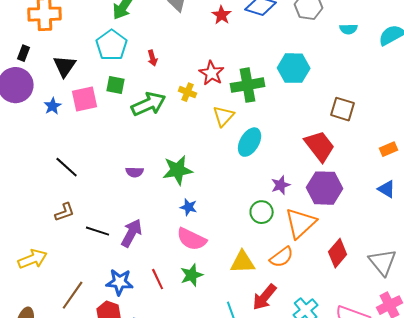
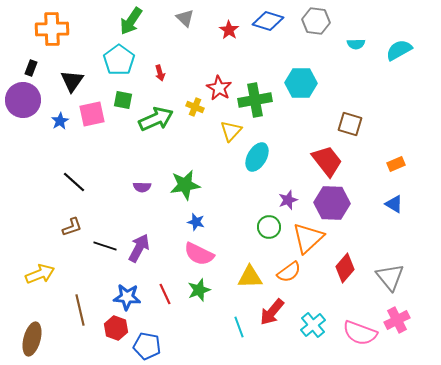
brown line: (73, 295) -> (80, 310), turned -48

